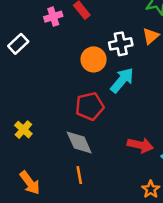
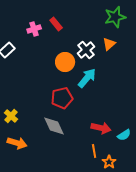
white cross: (121, 44) -> (86, 50), turned -30
orange line: (79, 175) -> (94, 151), moved
orange arrow: (30, 183) -> (17, 143), moved, turned -36

